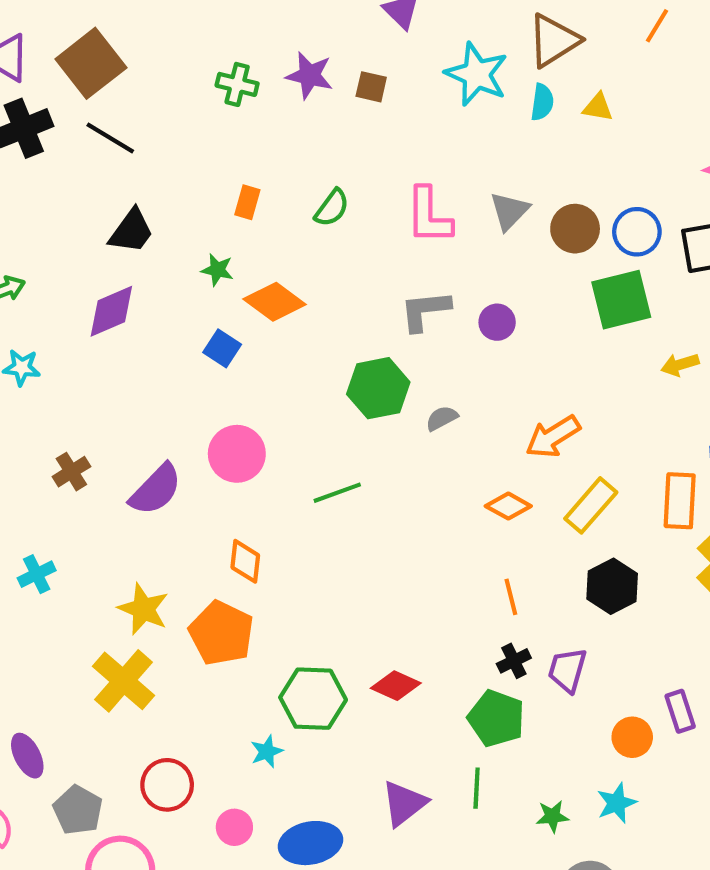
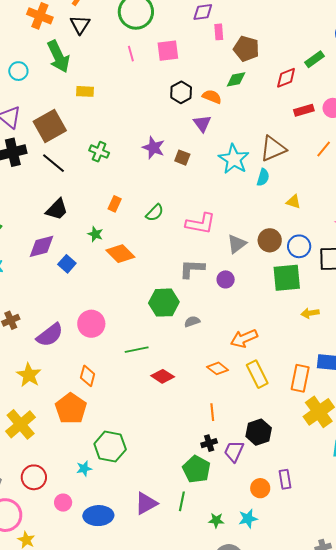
green cross: (237, 84) -> (99, 152), moved
yellow triangle: (598, 107) -> (293, 202), moved
gray triangle: (509, 211) -> (237, 244), moved
pink L-shape: (429, 216) -> (201, 224), turned -88
blue square: (222, 348) -> (67, 264), moved
yellow rectangle: (591, 505) -> (257, 374), turned -76
black hexagon: (612, 586) -> (259, 432), moved
yellow star: (143, 609) -> (29, 375), moved
red diamond: (396, 686) -> (163, 376), moved

